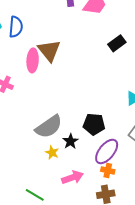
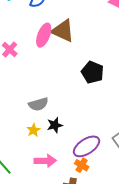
brown triangle: (49, 51) -> (63, 31), turned -45
black pentagon: (94, 124) -> (93, 72), moved
gray semicircle: (49, 127) -> (38, 104), size x0.7

